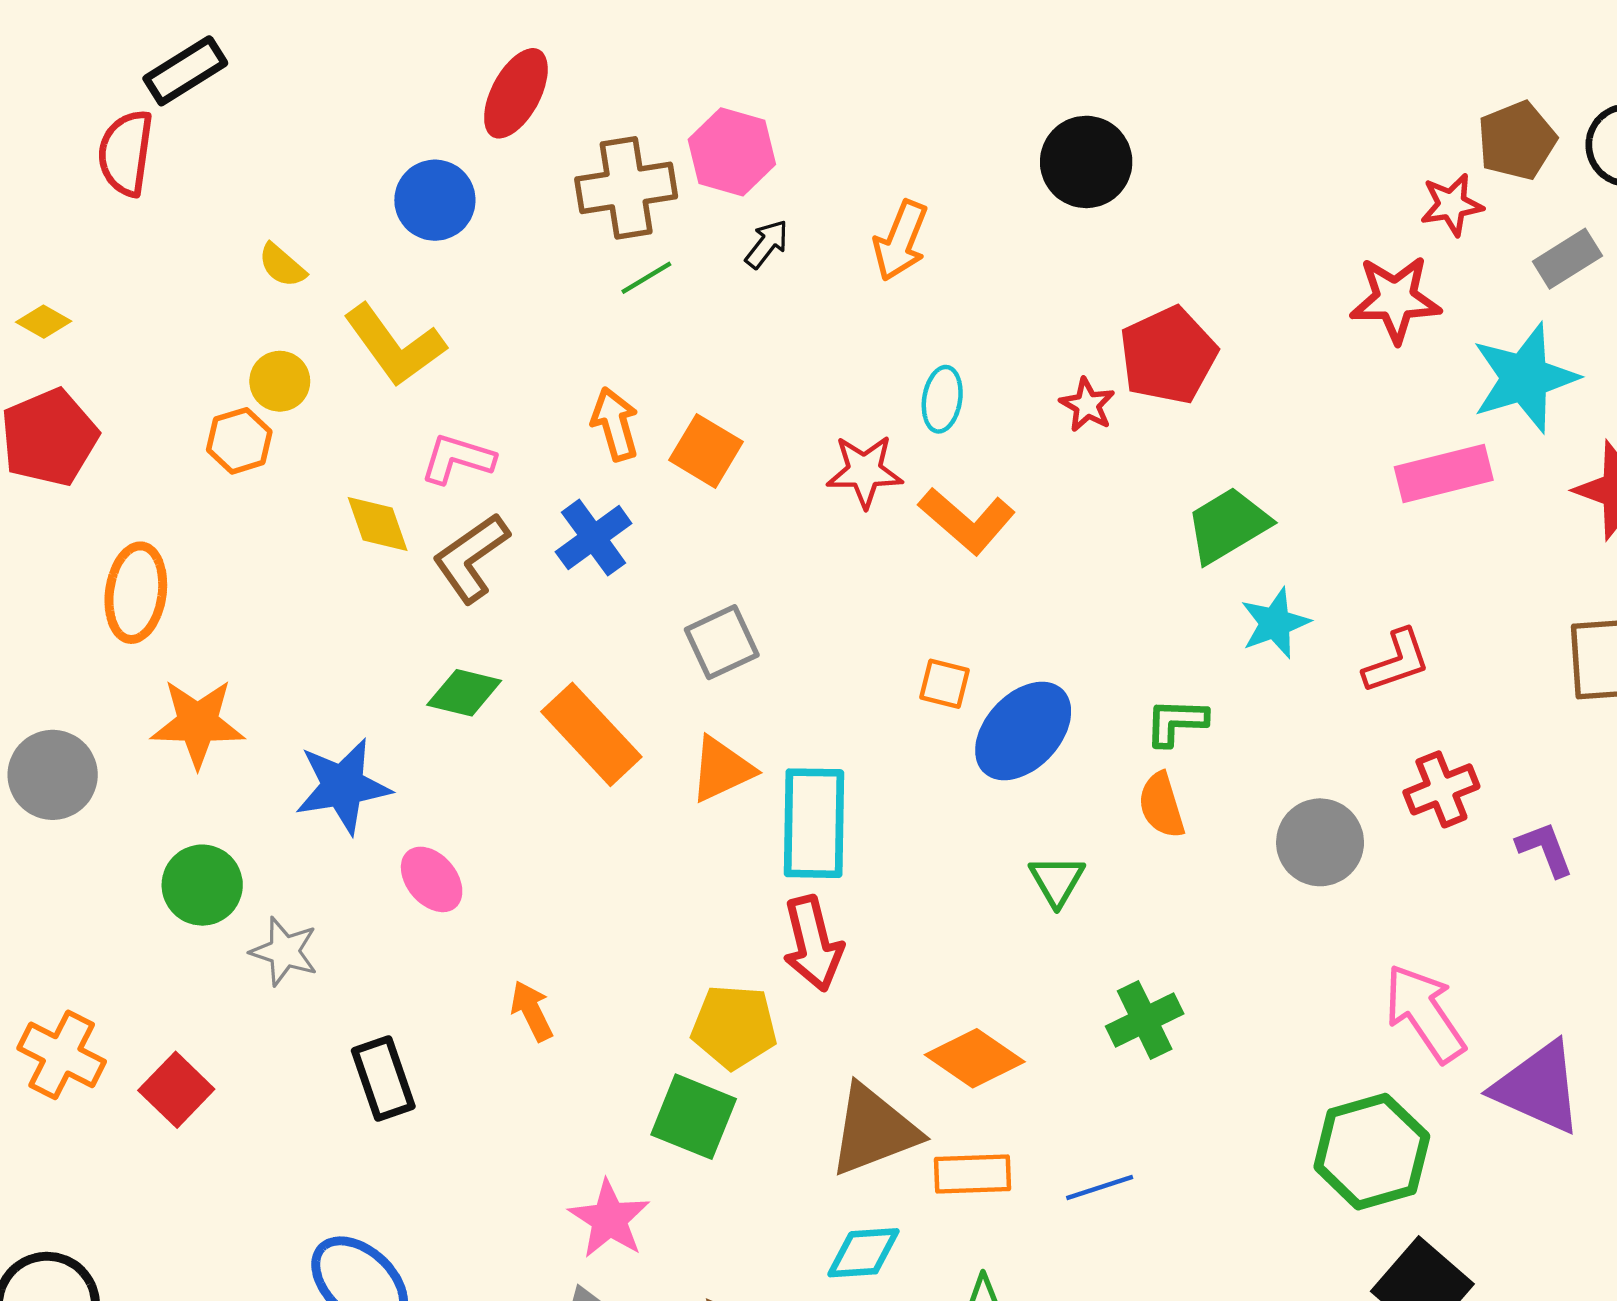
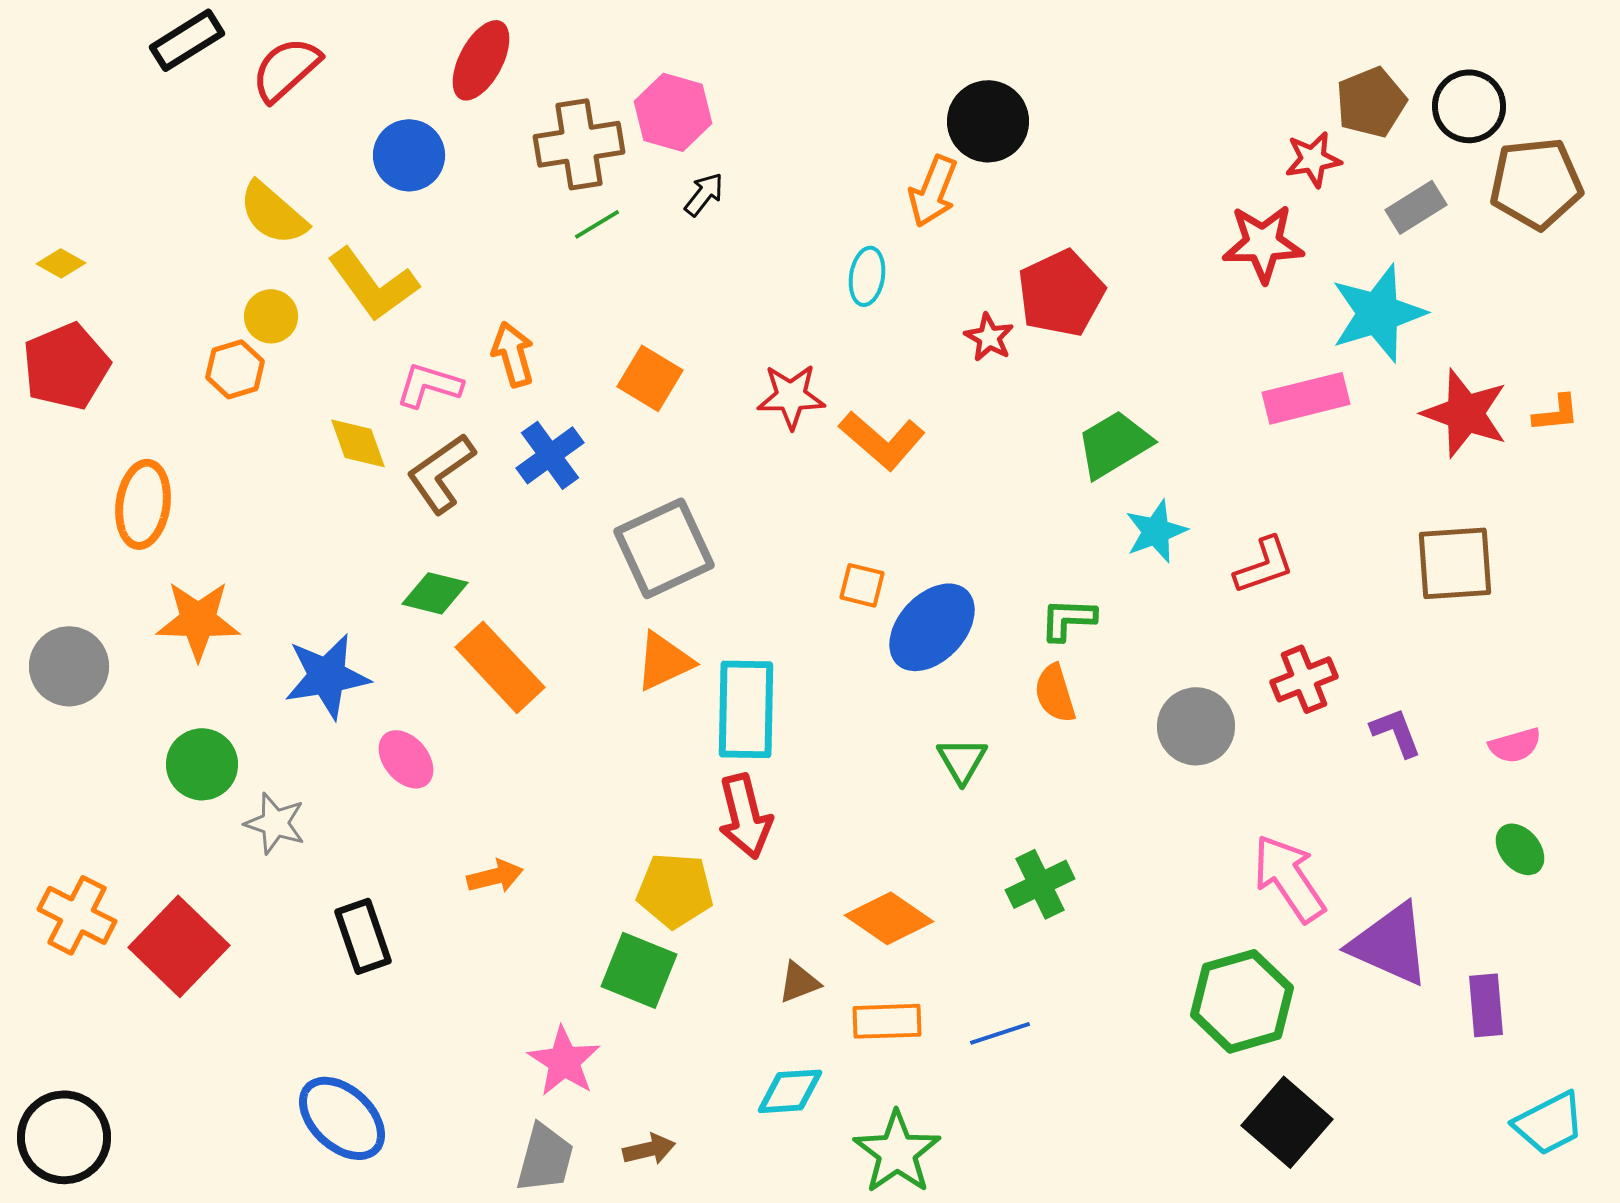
red semicircle: (126, 153) -> (286, 69), moved, turned 40
orange arrow: (901, 241) -> (933, 191), moved
yellow semicircle: (282, 265) -> (273, 213), size x1.6
cyan ellipse: (942, 399) -> (867, 276), moved
orange arrow: (615, 424) -> (513, 354), moved
gray square: (722, 642) -> (664, 548), size x1.5
orange rectangle: (591, 734) -> (500, 667), moved
orange arrow: (532, 1011) -> (495, 876), turned 102
red square: (176, 1090) -> (179, 946), size x1.5
brown triangle: (874, 1130) -> (799, 982), size x0.5

